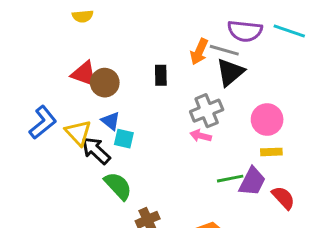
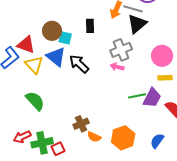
red triangle: (84, 74) -> (26, 45), moved
blue triangle: (111, 121) -> (56, 57), size x1.5
cyan square: (124, 139) -> (65, 38), moved
black arrow: (96, 150) -> (79, 64), moved
green semicircle: (118, 186) -> (35, 101), moved

